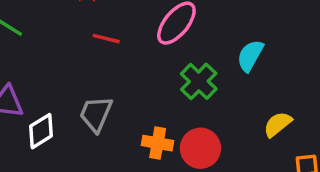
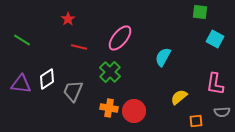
green cross: (199, 81) -> (110, 72), moved
white diamond: (41, 131) -> (47, 79), moved

